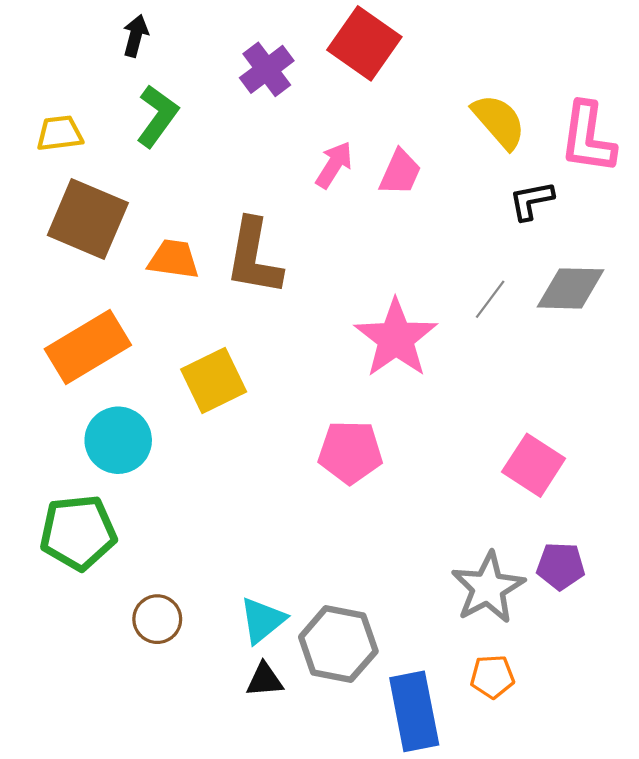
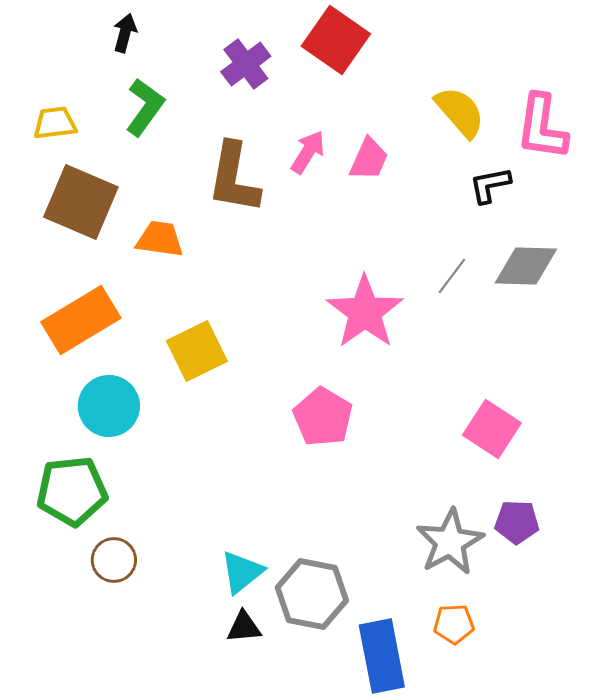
brown L-shape: (254, 257) -> (234, 178), moved
pink pentagon: (350, 452) -> (323, 417), turned 30
brown circle: (157, 619) -> (114, 560), moved

